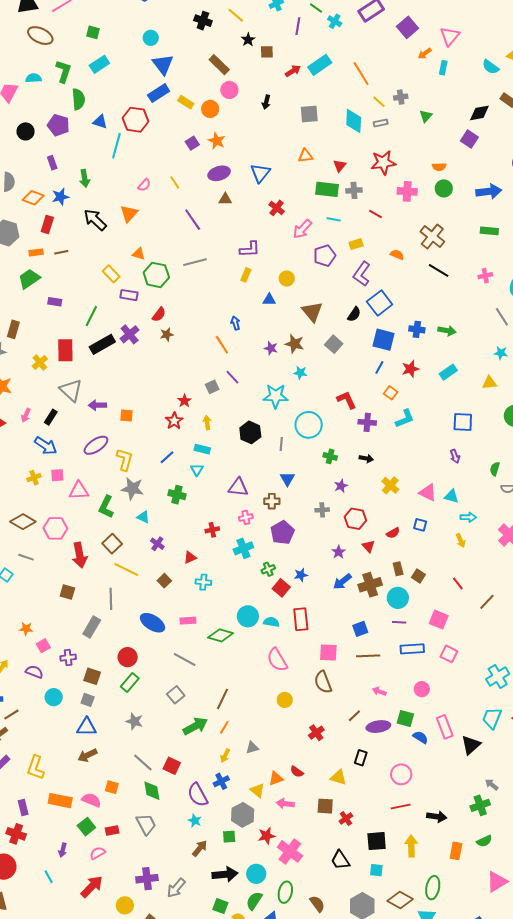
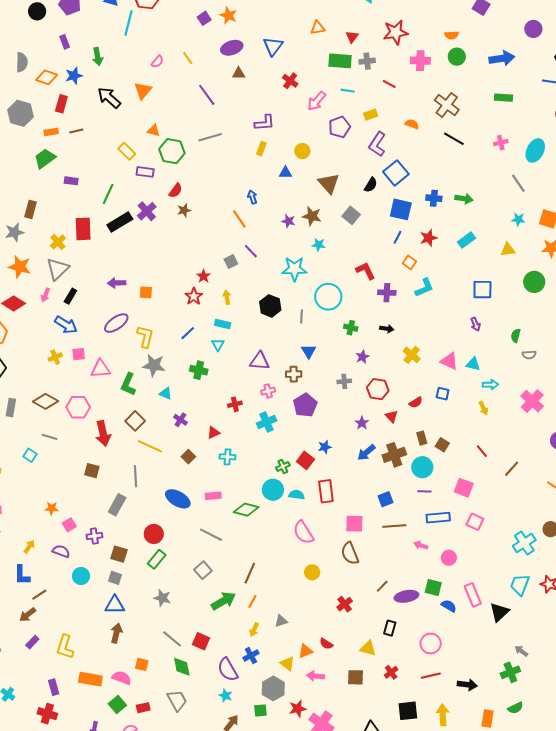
gray triangle: (71, 390) -> (58, 269), moved, turned 35
green cross: (268, 569) -> (283, 467), moved
pink arrow: (379, 691) -> (421, 545), moved
brown arrow: (87, 755) -> (116, 633), turned 132
red cross: (346, 818) -> (391, 672), moved

